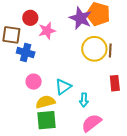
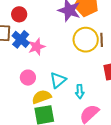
pink star: (47, 31) -> (37, 47), moved
blue cross: (26, 53) -> (21, 39), moved, turned 30

